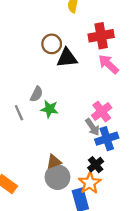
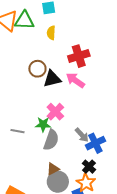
pink arrow: (108, 64) -> (75, 80), moved
gray semicircle: (37, 94) -> (51, 140), moved, size x1.5
pink cross: (102, 111) -> (55, 112), moved
gray line: (19, 113) -> (17, 131), turned -48

